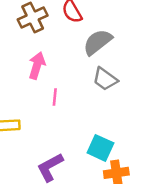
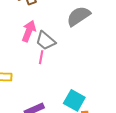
gray trapezoid: (105, 79) -> (46, 41), moved

